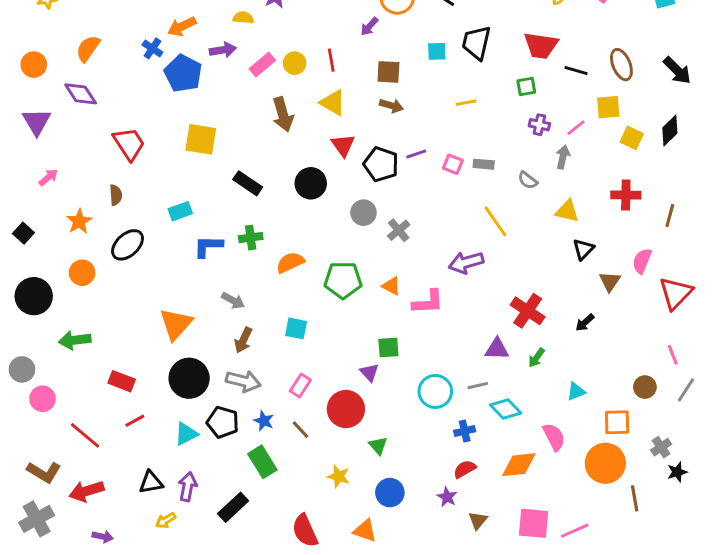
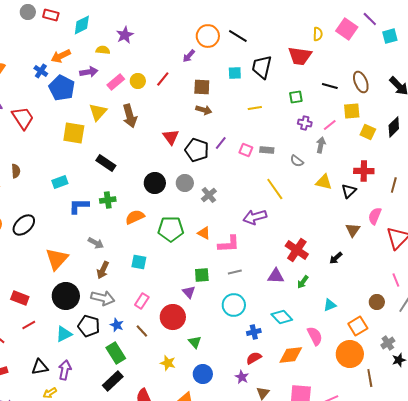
red trapezoid: (541, 46) -> (300, 56), moved
red line: (331, 60) -> (163, 79), turned 49
yellow triangle: (333, 103) -> (98, 112), moved, turned 42
red trapezoid: (129, 144) -> (23, 118), moved
purple line: (416, 154) -> (221, 143), turned -32
black circle: (311, 183) -> (155, 183), moved
black ellipse: (128, 245) -> (24, 225), moved
black triangle: (583, 249) -> (349, 191), moved
gray line: (478, 386) -> (235, 272), moved
orange square: (617, 422) -> (358, 326), turned -30
black rectangle: (233, 507) -> (113, 381), moved

